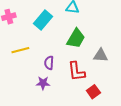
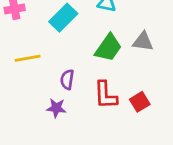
gray triangle: (101, 55) -> (143, 42), moved
red square: (93, 92) -> (140, 102), moved

